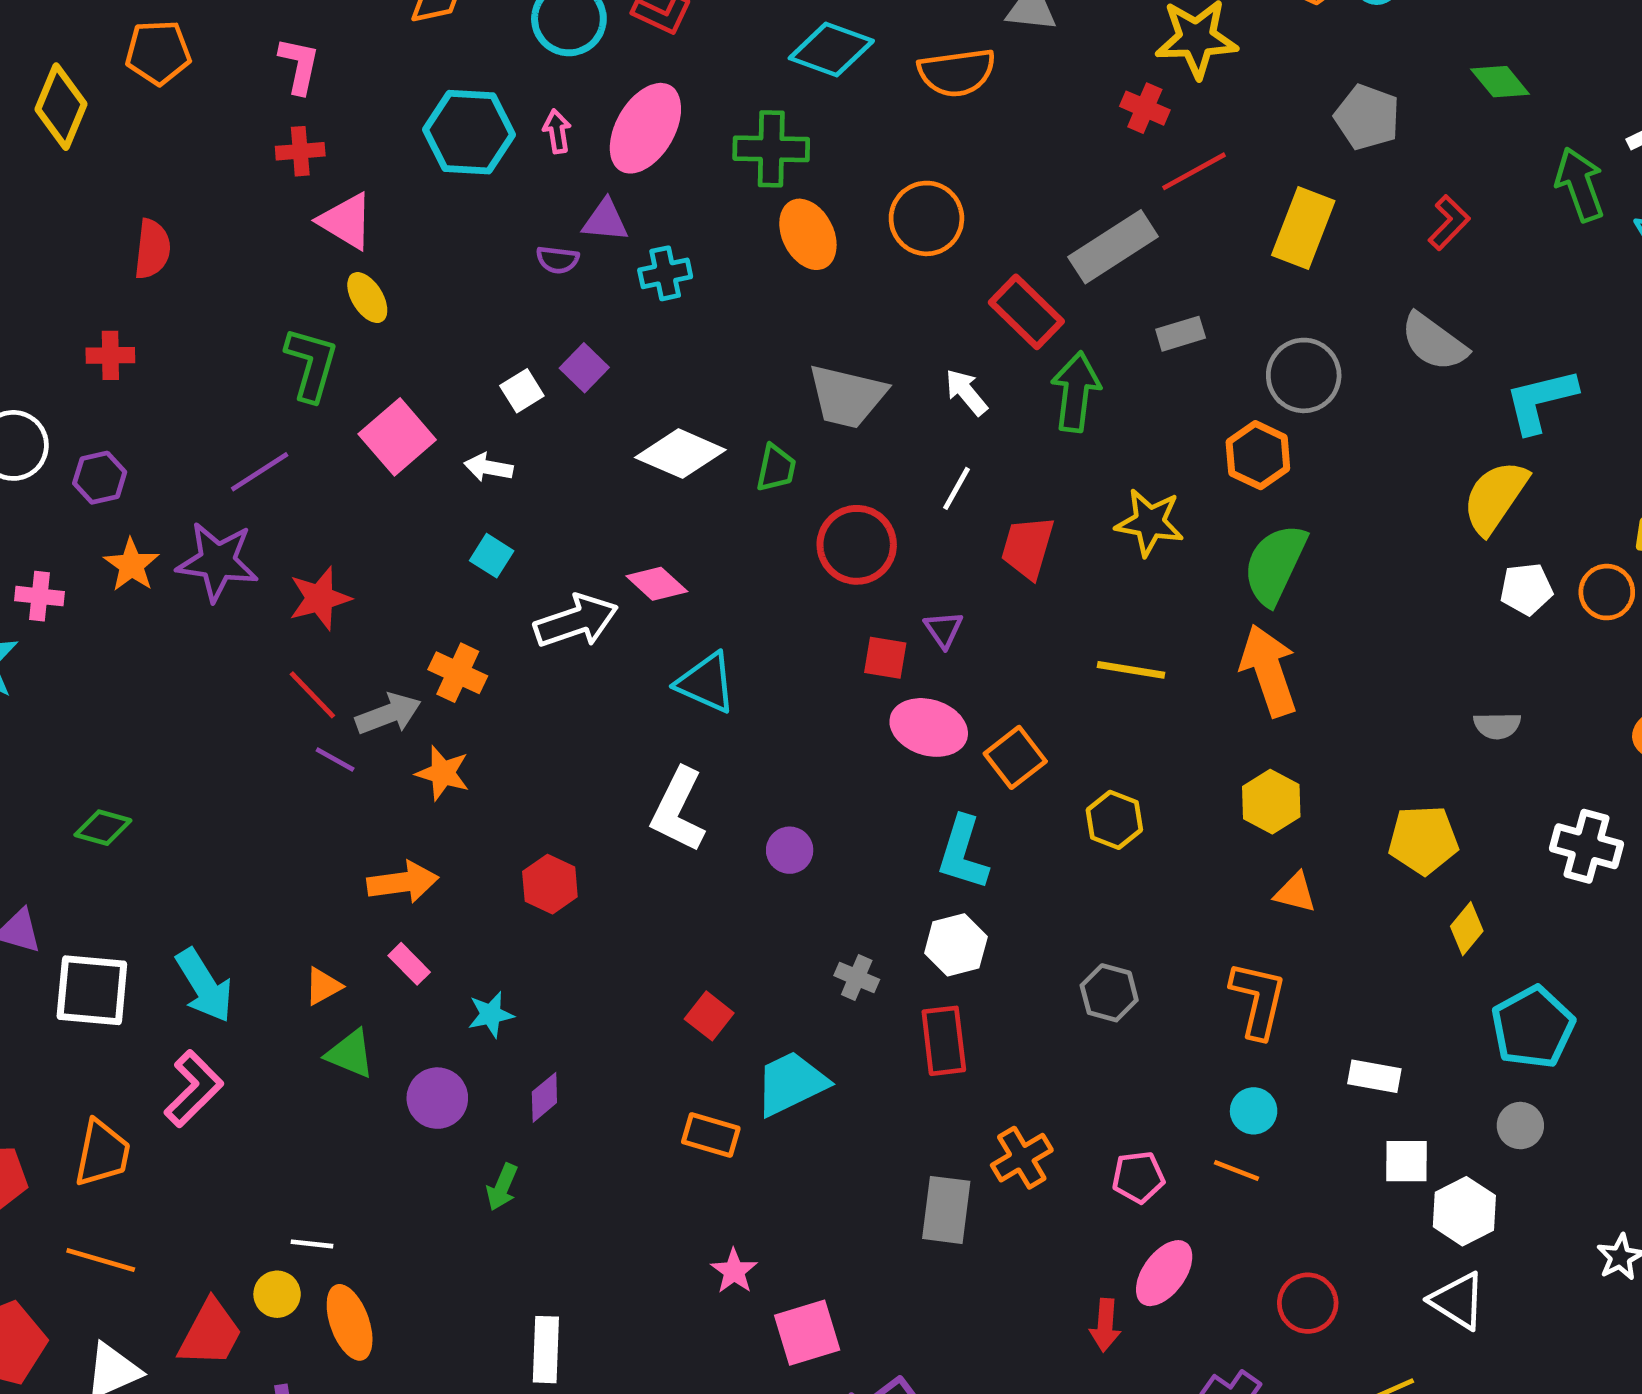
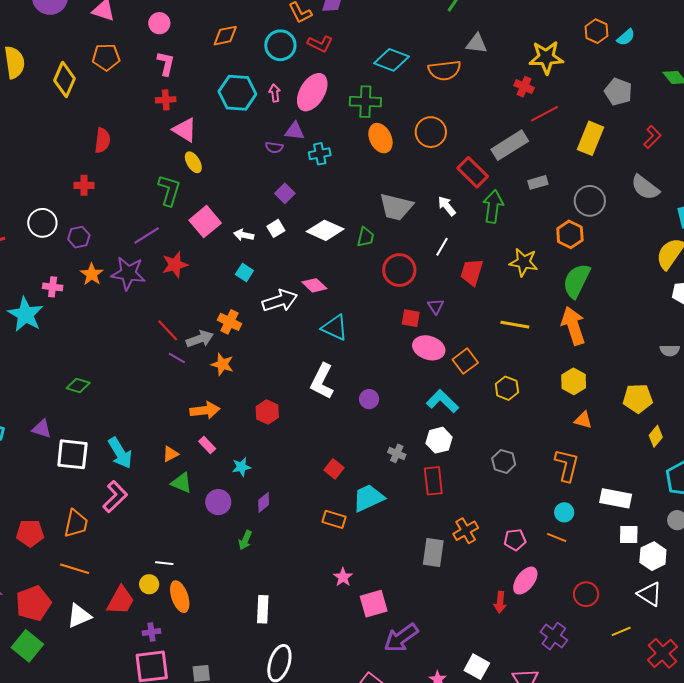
white square: (522, 391) -> (276, 228), moved
red star: (320, 598) -> (175, 265), moved
cyan L-shape: (963, 853) -> (442, 401), turned 116
white rectangle: (1374, 1076) -> (616, 498), size x1.4

